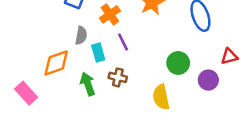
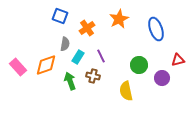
purple line: (123, 42) -> (101, 56), moved
cyan rectangle: (98, 52) -> (78, 57), turned 48
pink rectangle: (26, 93) -> (18, 67), moved

